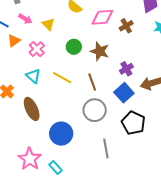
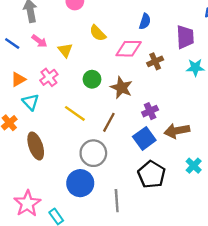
orange triangle: (14, 41) -> (18, 79), moved
cyan triangle: (33, 76) -> (31, 102), moved
brown line: (92, 82) -> (109, 122), turned 42
gray circle: (95, 110) -> (93, 153), moved
blue circle: (61, 134) -> (80, 183), moved

